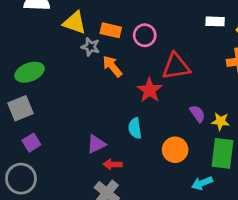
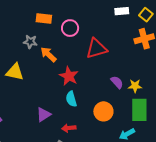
yellow triangle: (74, 23) -> (15, 72), moved
orange rectangle: (111, 30) -> (44, 18), moved
red star: (150, 90) -> (69, 76), moved
red arrow: (113, 164) -> (69, 128), moved

